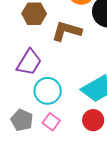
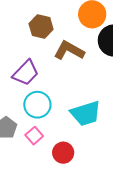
red circle: (93, 120) -> (63, 153), moved

